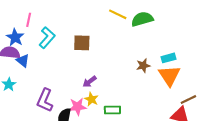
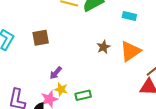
cyan rectangle: (168, 58) -> (129, 16), moved, turned 40
orange triangle: (169, 76) -> (130, 51), turned 40

